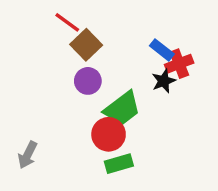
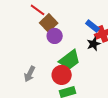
purple circle: (88, 81) -> (55, 36), moved
gray arrow: (28, 155) -> (30, 74), moved

